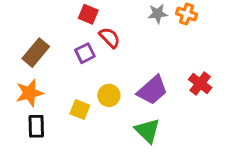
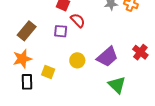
purple square: (85, 53) -> (61, 31), turned 32
yellow square: (80, 109) -> (48, 72), moved
green triangle: (148, 131) -> (117, 85), moved

